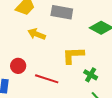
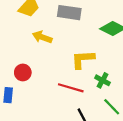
red line: (47, 79) -> (71, 88), moved

